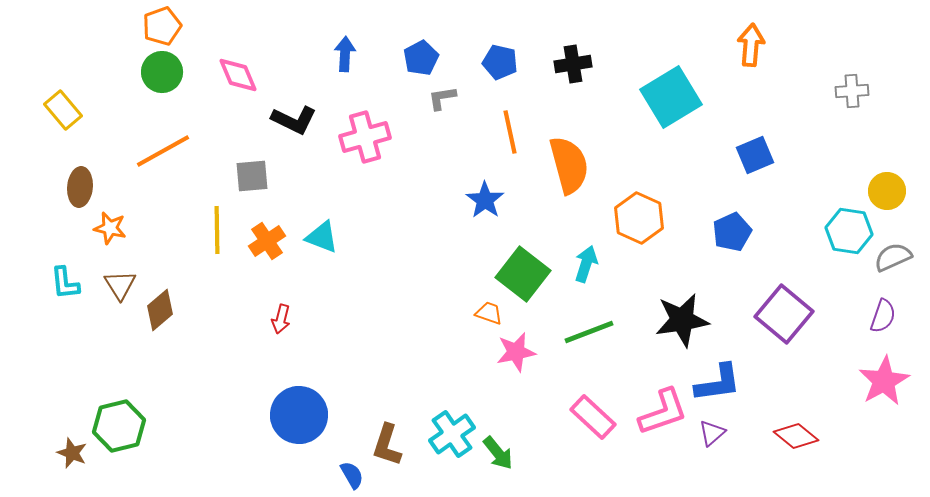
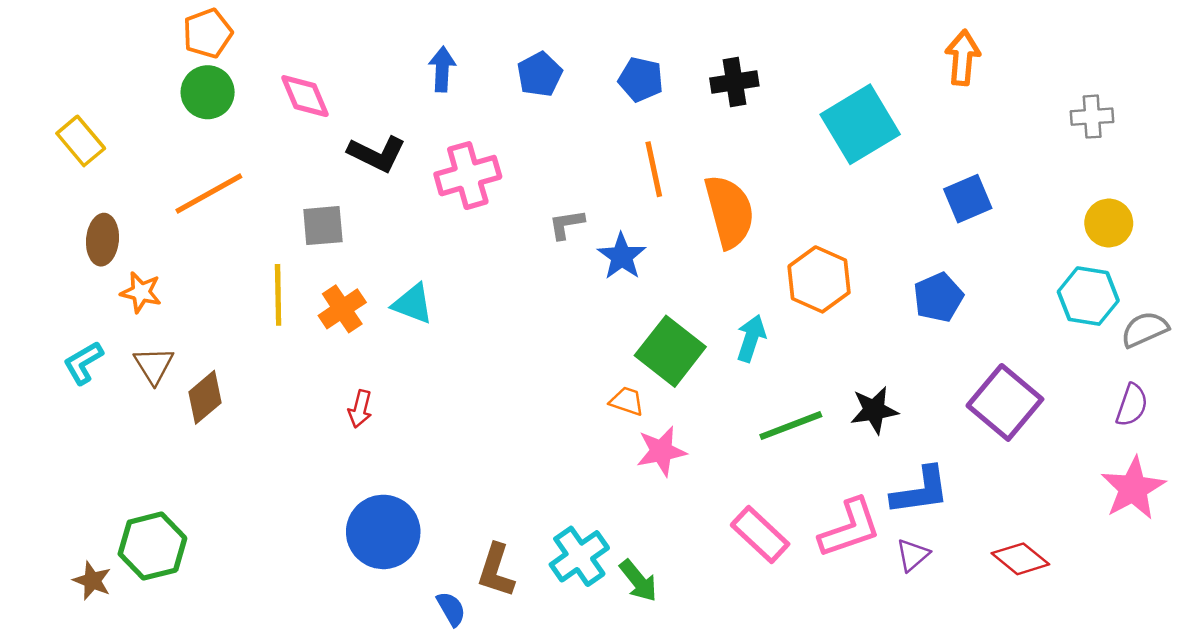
gray L-shape: (442, 98) -> (567, 224), moved
yellow circle: (887, 191) -> (1109, 223), moved
cyan L-shape: (65, 283) -> (83, 363), turned 66
black star: (682, 320) -> (874, 410), size x0.7
green line: (589, 332) -> (791, 426), moved

